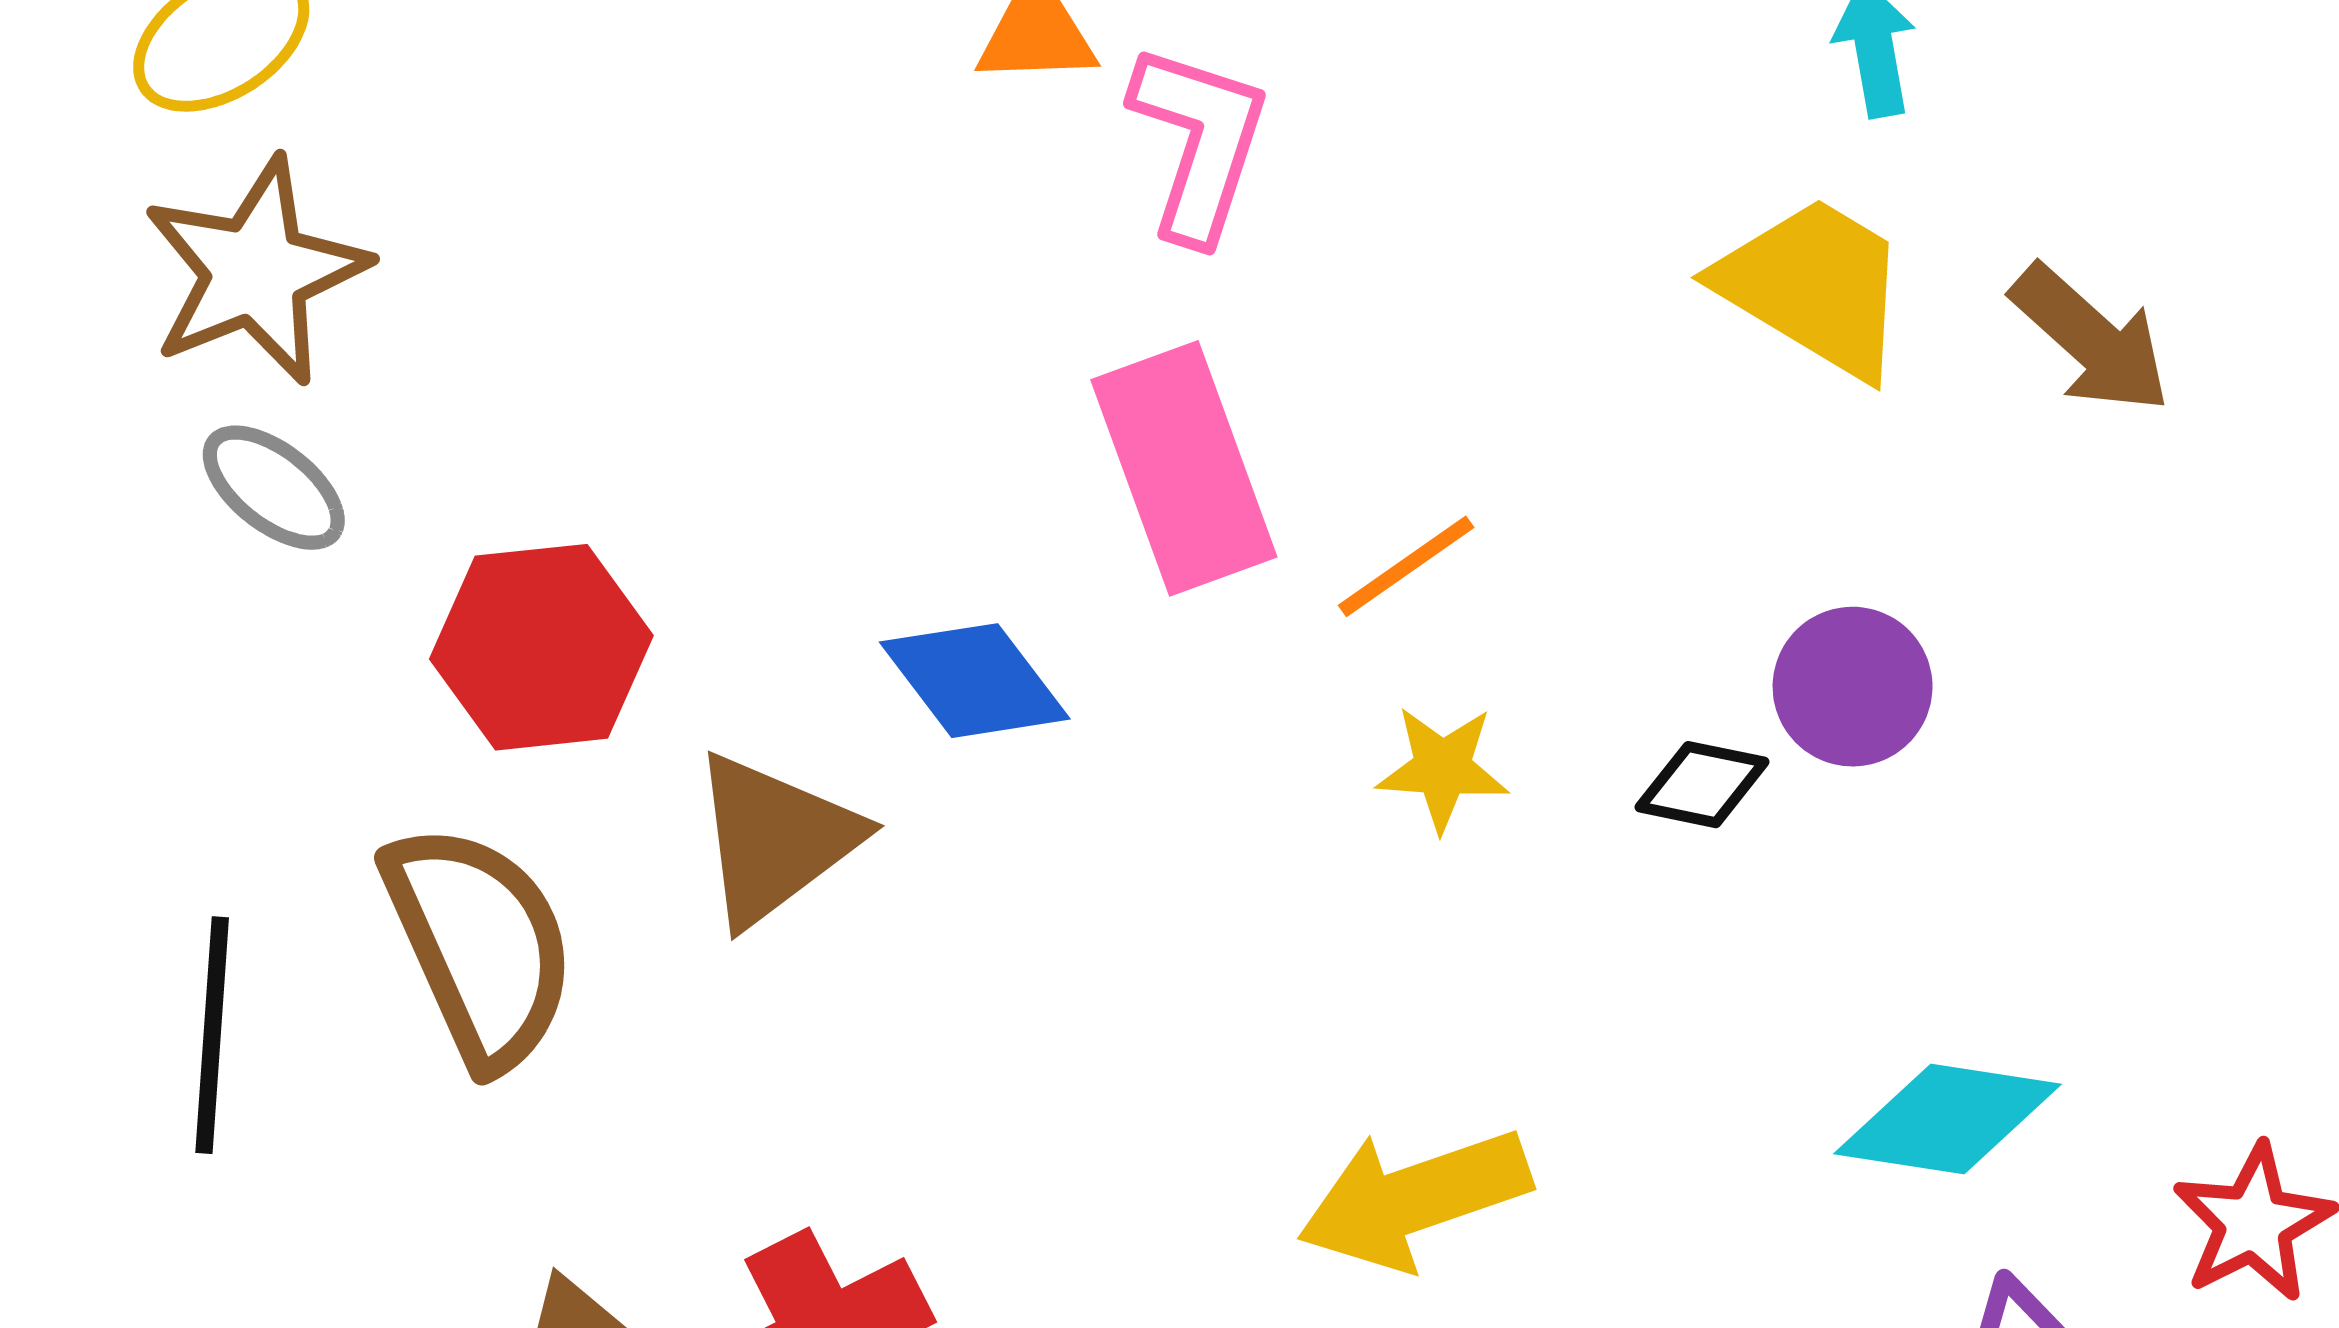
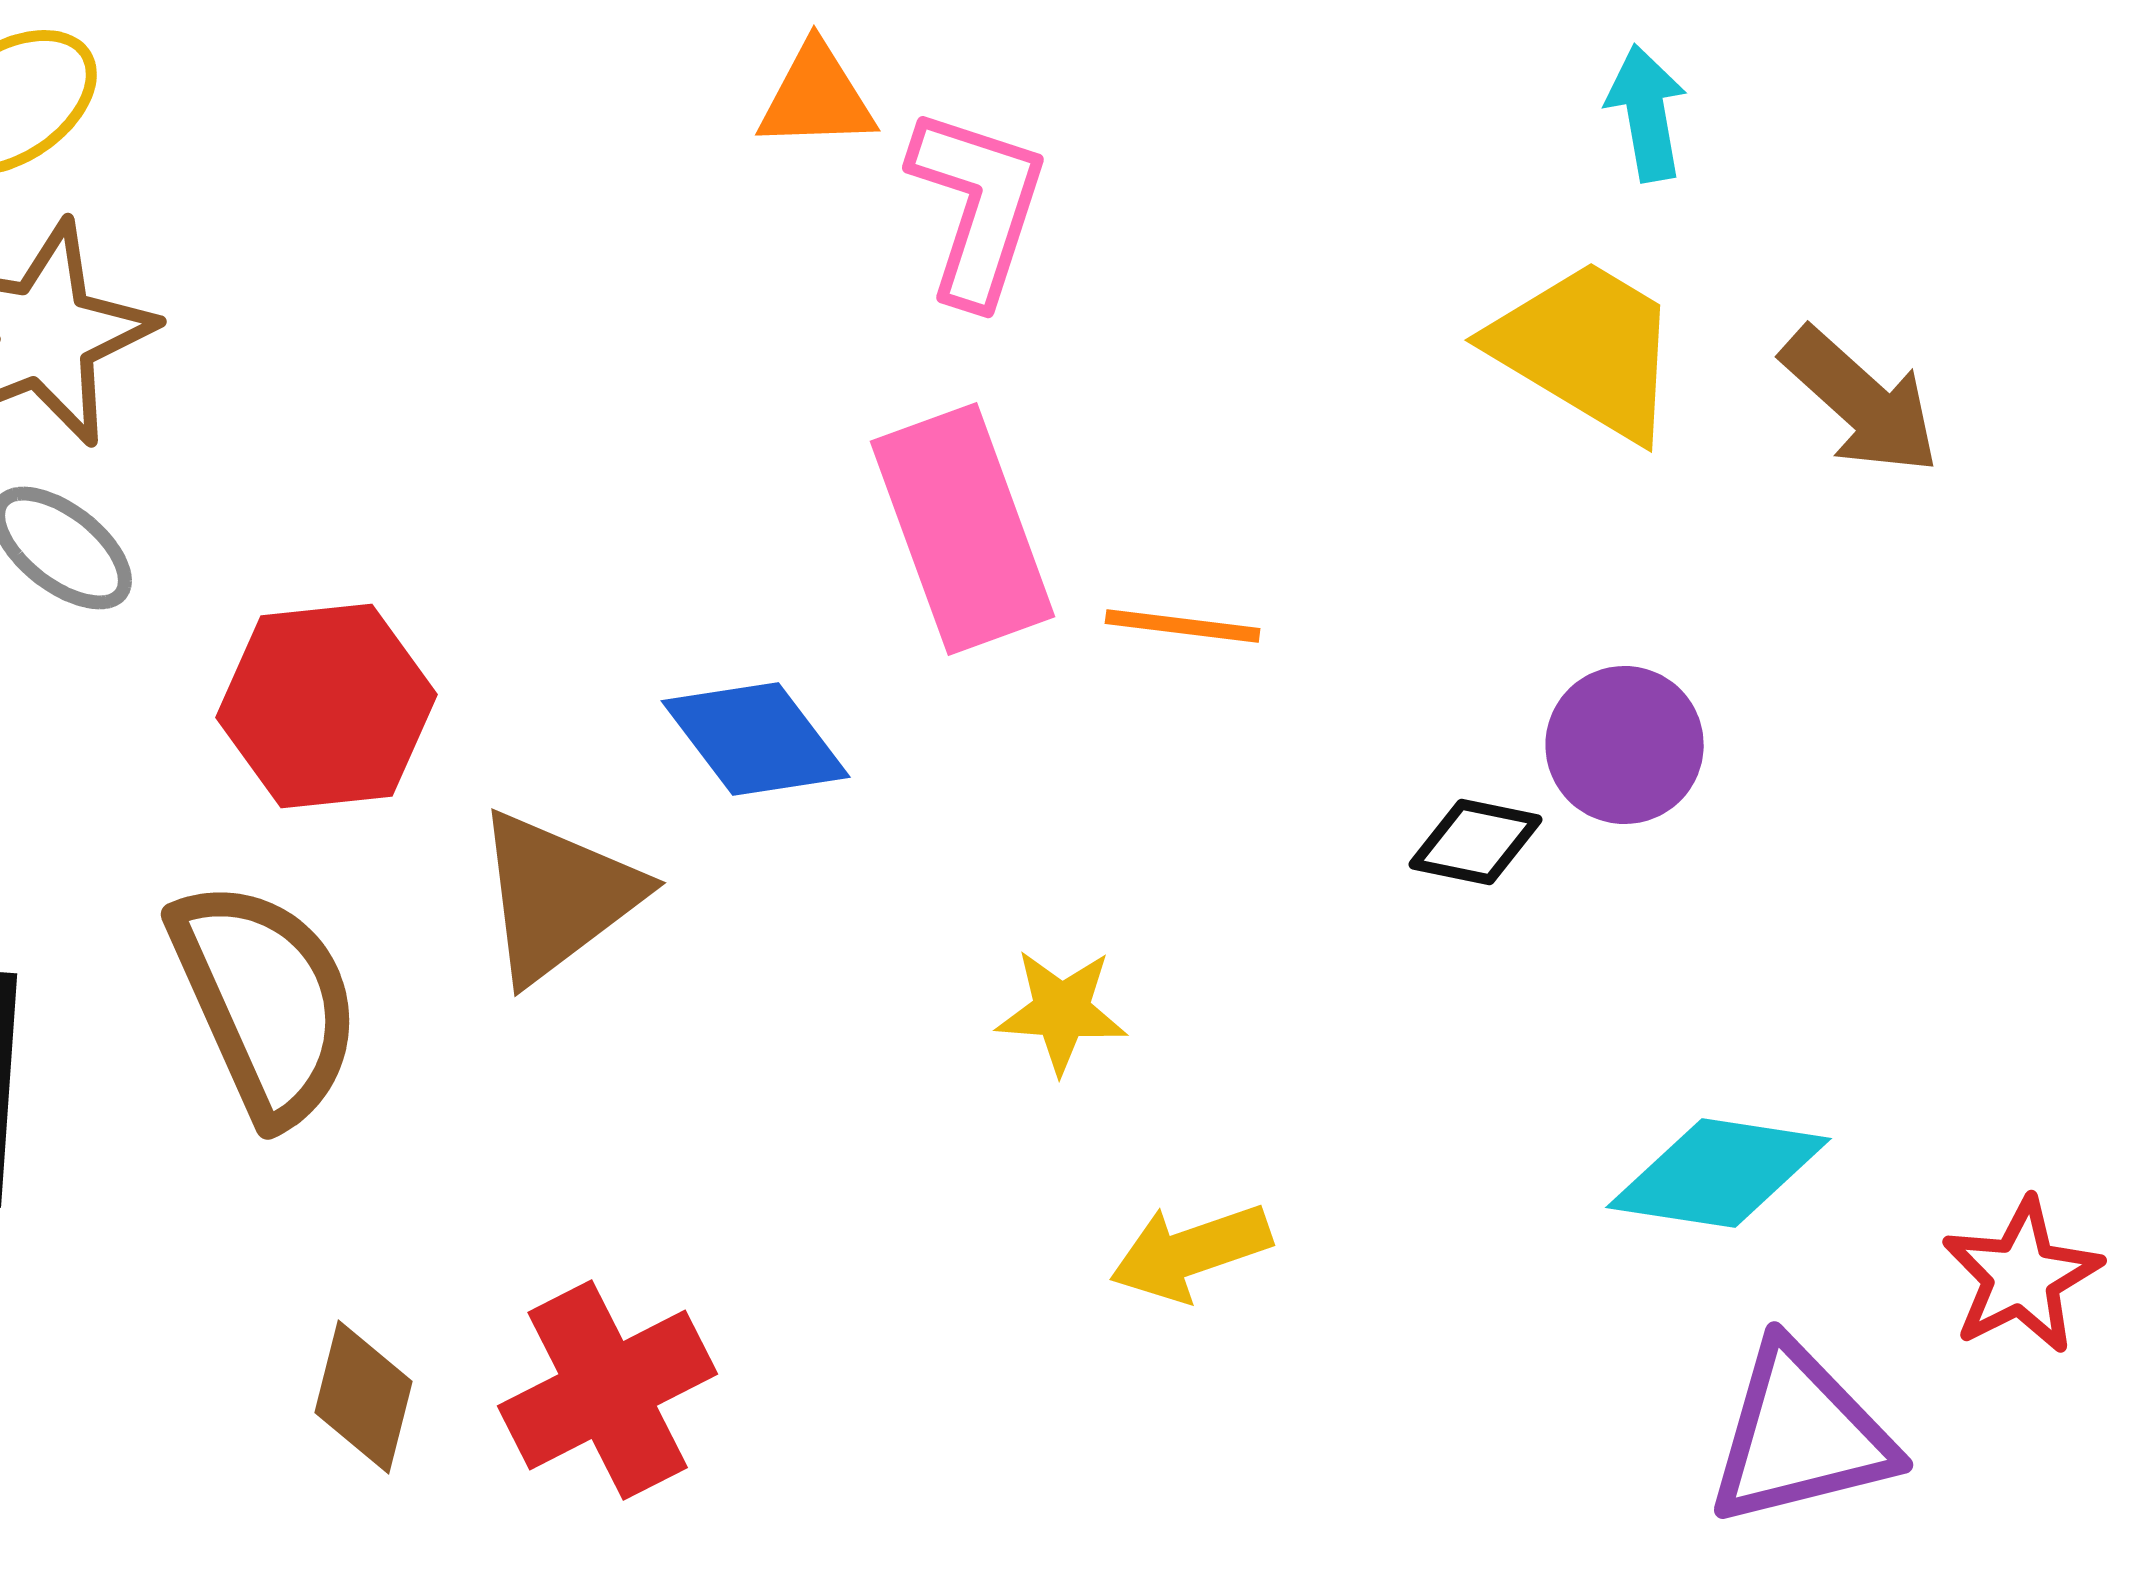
orange line: (1406, 566) -> (1183, 626), turned 42
yellow star: (1442, 768) -> (1062, 1011), moved
yellow arrow: (1414, 1199) -> (1191, 1252), size x0.7

